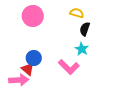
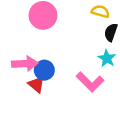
pink arrow: (19, 80) -> (25, 64), moved

